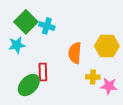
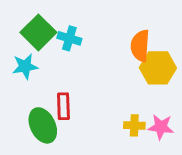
orange semicircle: (75, 53) -> (140, 46), moved
yellow cross: (93, 77) -> (134, 125), moved
green ellipse: (29, 85) -> (43, 125), turned -70

